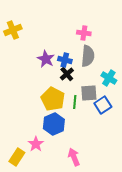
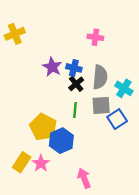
gray semicircle: (88, 56) -> (100, 77), moved
yellow pentagon: (53, 99) -> (43, 127), moved
green line: (75, 102) -> (75, 110), moved
yellow rectangle: (17, 157) -> (22, 162), moved

